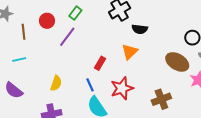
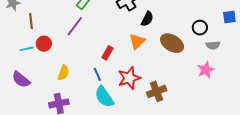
red circle: (47, 21) -> (44, 44), moved
black semicircle: (140, 29) -> (147, 19), turned -70
brown ellipse: (177, 62) -> (172, 43), moved
brown cross: (161, 99) -> (157, 91), moved

